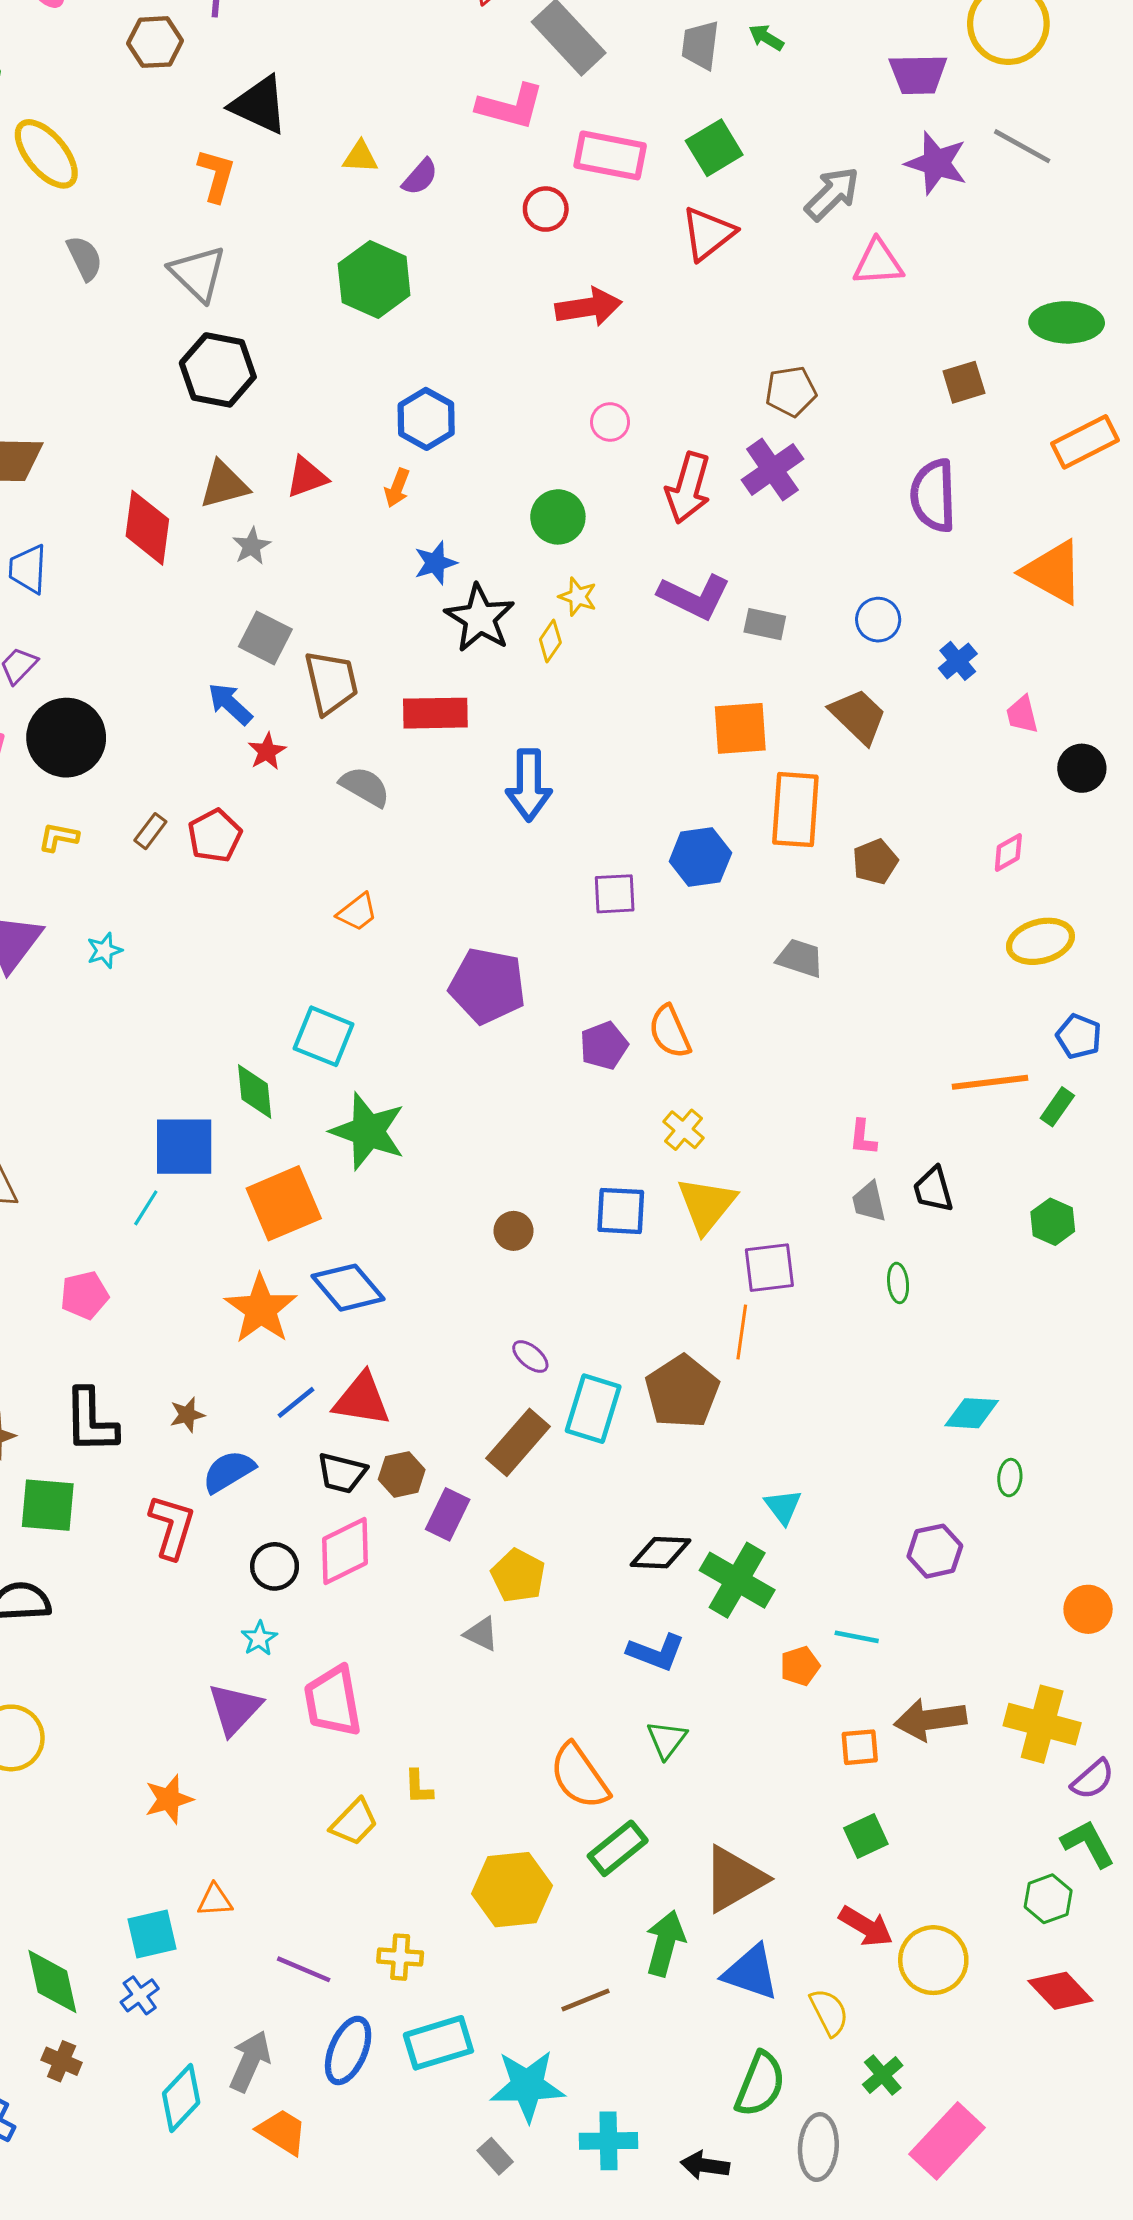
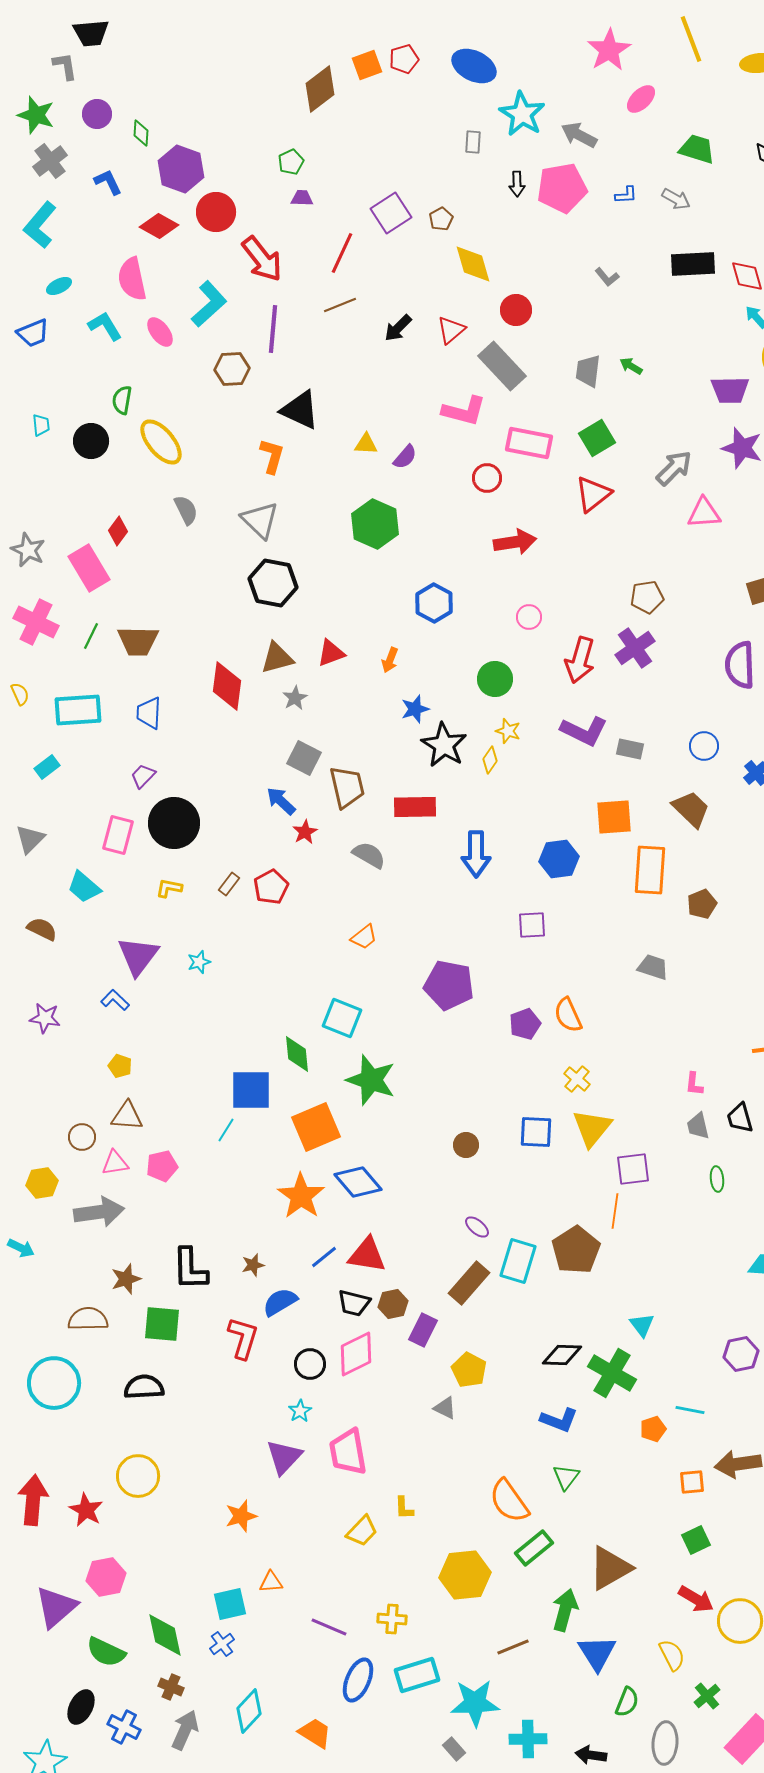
blue hexagon: (426, 419) -> (434, 603), moved
blue hexagon: (700, 857) -> (559, 859), moved
pink pentagon: (85, 1295) -> (162, 1166), moved
blue triangle: (751, 1972) -> (597, 1653), moved, turned 39
gray arrow: (250, 2061) -> (185, 1730), moved
green semicircle: (760, 2084) -> (627, 1702), size x0.7

